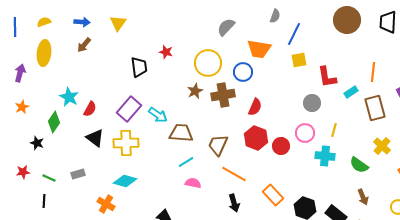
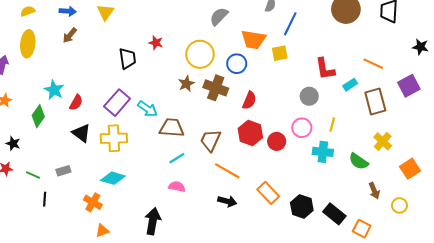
yellow square: (299, 60) -> (280, 53), moved
orange line: (373, 72) -> (373, 64), turned -72
brown cross: (223, 95) -> (216, 88), turned 30
black star: (37, 143) -> (13, 143), moved
pink semicircle: (193, 183) -> (177, 187), moved
brown arrow: (363, 197) -> (374, 191), moved
black line: (44, 201) -> (45, 199), moved
black arrow: (234, 203) -> (227, 201), turned -60

